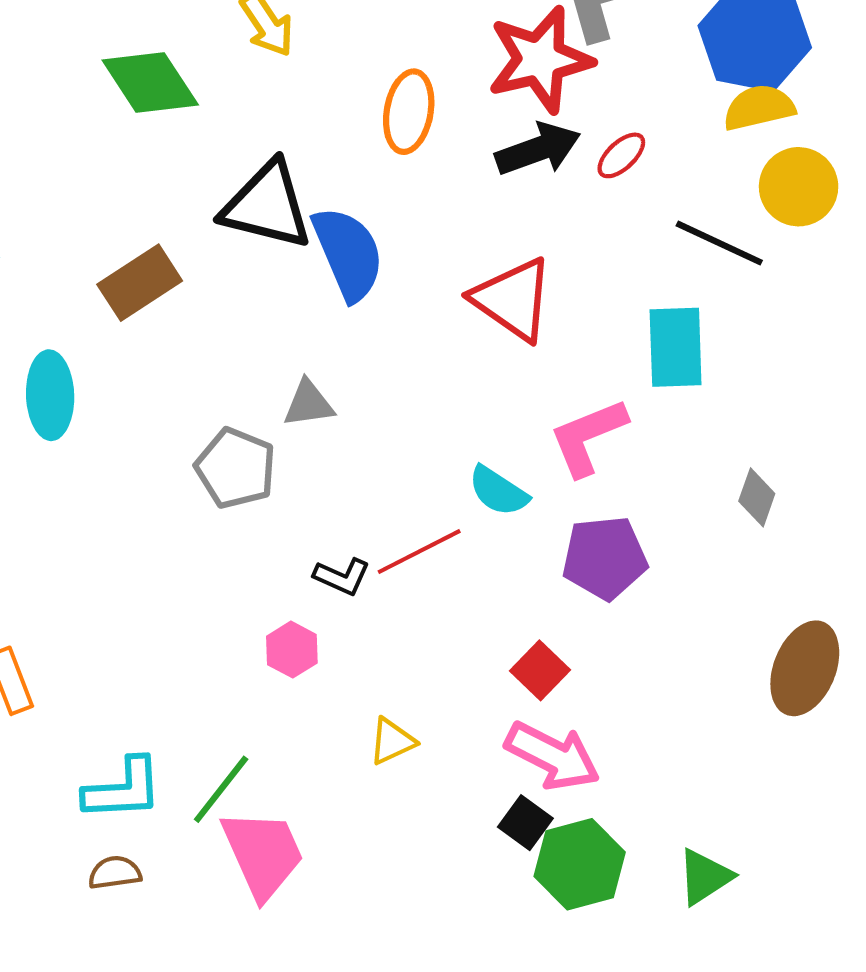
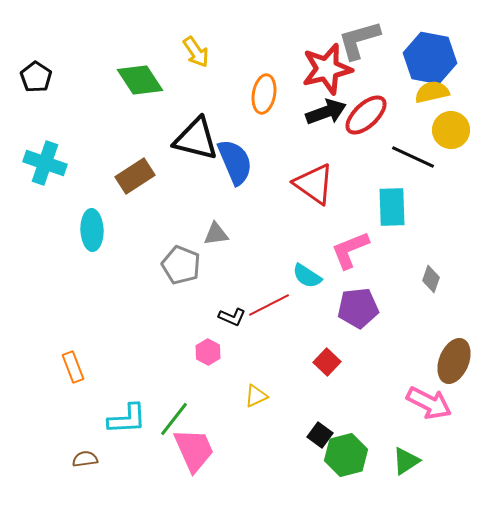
red ellipse: (621, 155) -> (366, 115), size x1.8
pink arrow: (553, 756) -> (429, 403), moved
brown semicircle: (115, 873) -> (85, 459), moved

